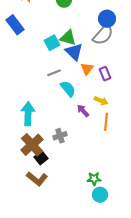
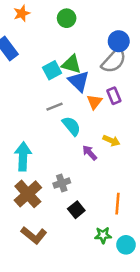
purple rectangle: (105, 74) -> (114, 96), moved
orange line: (106, 122) -> (117, 204), moved
black square: (41, 158) -> (76, 210), moved
cyan circle: (100, 195) -> (126, 245), moved

